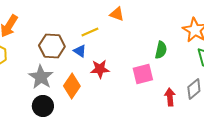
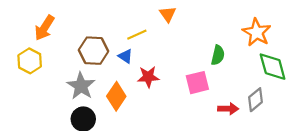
orange triangle: (117, 14) -> (168, 14), turned 35
red arrow: (170, 97) -> (228, 109), turned 96

